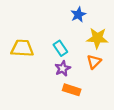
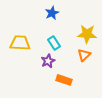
blue star: (78, 15) -> (52, 13), moved
purple star: (63, 68) -> (48, 61), moved

